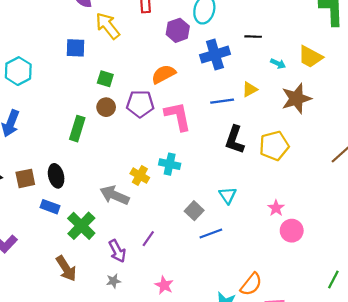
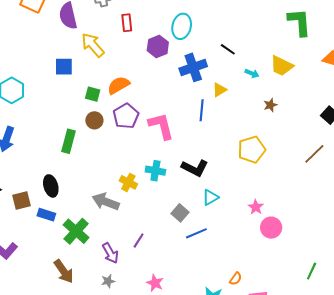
black line: (253, 37) -> (228, 49), turned 35
orange semicircle: (164, 74) -> (118, 85), moved
yellow triangle: (250, 89) -> (219, 90), moved
brown star: (296, 99) -> (270, 105), size x0.5
blue line: (222, 101) -> (202, 110), turned -75
purple pentagon: (140, 104) -> (126, 116), turned -30
black L-shape: (235, 140) -> (195, 168), moved, turned -80
brown square: (25, 178) -> (21, 201), moved
cyan triangle: (228, 195) -> (210, 197), turned 36
orange semicircle: (251, 284) -> (236, 279), size x0.6

